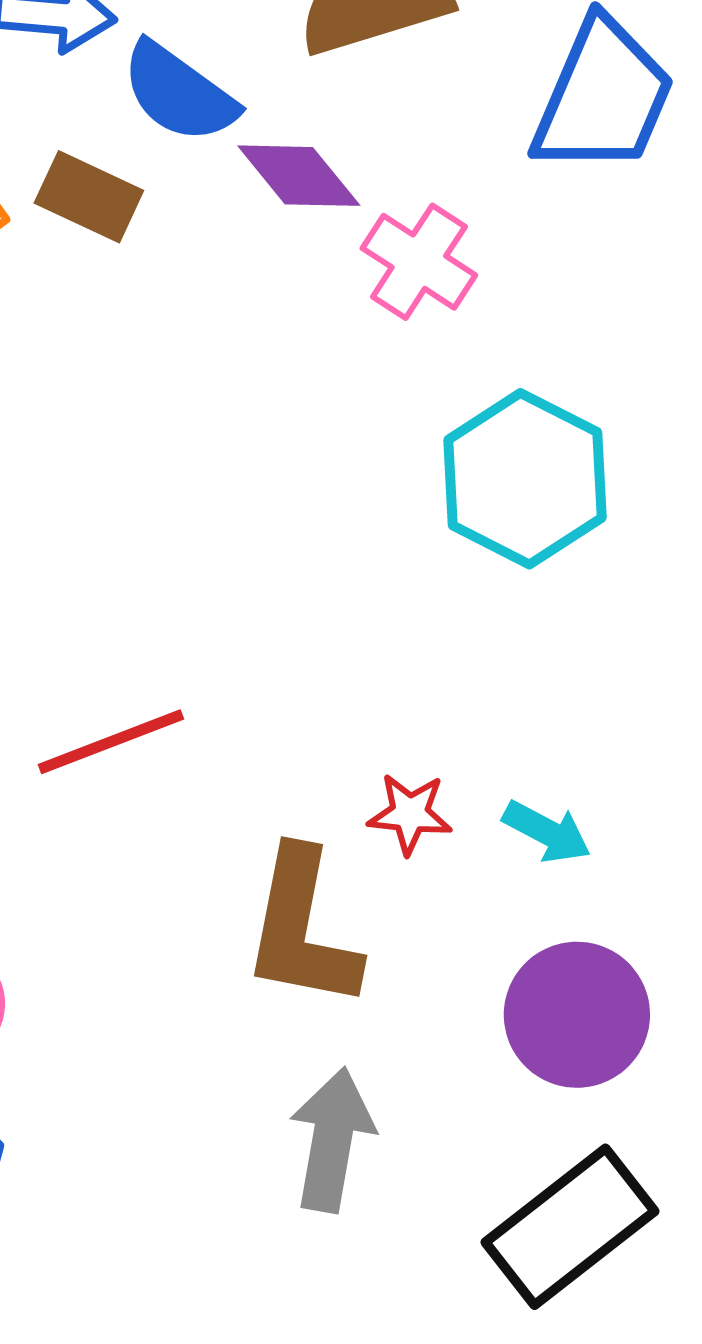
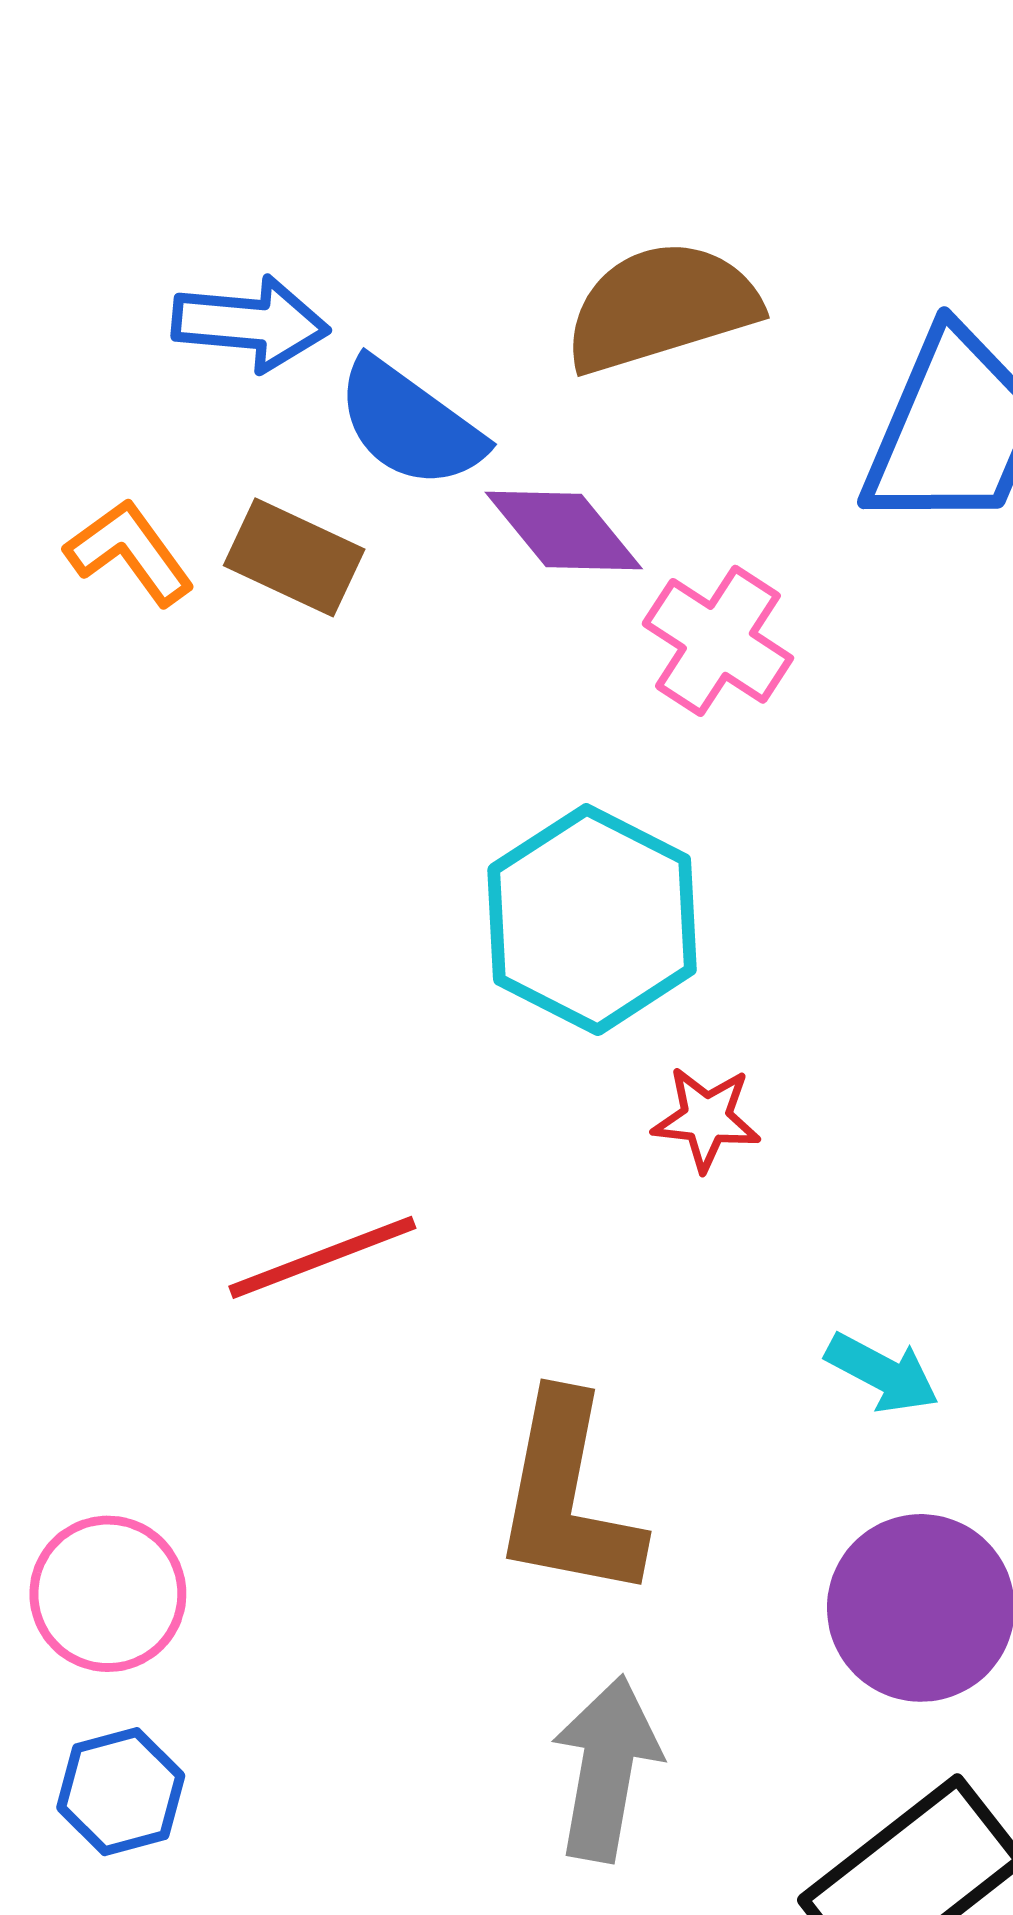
cyan hexagon: (525, 479) -> (592, 920), moved
red star: (410, 814) -> (706, 1119), moved

